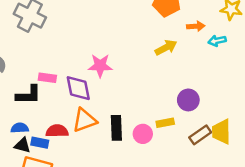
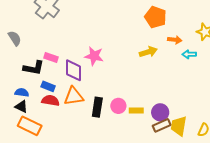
purple circle: (188, 100) -> (160, 112), moved
pink circle: (143, 134) -> (118, 106), moved
blue rectangle: (40, 143) -> (48, 86), moved

